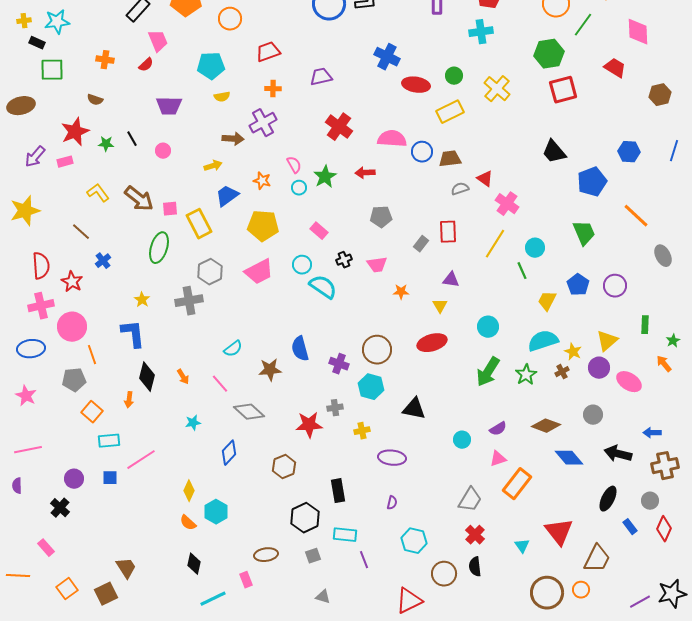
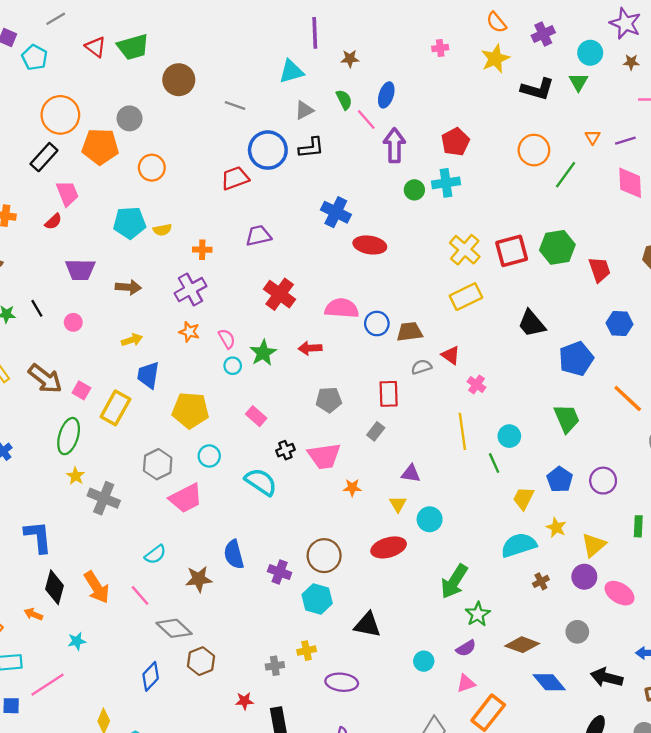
red trapezoid: (268, 52) -> (235, 178), moved
green hexagon: (549, 54) -> (557, 247), moved
red trapezoid: (615, 68) -> (600, 270), moved, turned 40
green circle: (454, 76) -> (414, 190), moved
red square: (563, 90) -> (512, 251), moved
yellow semicircle: (222, 97) -> (162, 230), moved
yellow rectangle: (450, 112) -> (466, 297), moved
brown arrow: (233, 139) -> (128, 287), moved
orange star: (262, 181) -> (189, 332), moved
blue trapezoid: (227, 196) -> (148, 375), turned -45
pink cross: (507, 204) -> (476, 384), size x0.7
pink square: (170, 209) -> (81, 390), turned 35
yellow rectangle: (199, 224) -> (115, 408), turned 56
red rectangle: (448, 232) -> (389, 394), moved
yellow line: (495, 244) -> (462, 431), turned -40
cyan circle: (302, 265) -> (209, 456), moved
pink trapezoid: (377, 265) -> (324, 456), size x1.4
gray hexagon: (210, 272) -> (158, 464), moved
pink trapezoid: (259, 272) -> (186, 498), moved
yellow star: (142, 300) -> (76, 476), moved
gray cross: (189, 301) -> (104, 498), turned 32
cyan circle: (488, 327) -> (430, 519), moved
yellow star: (573, 352) -> (556, 527), moved
green star: (526, 375) -> (478, 614), moved
orange arrow: (183, 377) -> (97, 587), size x1.8
orange arrow: (129, 400) -> (33, 614), turned 105
gray cross: (335, 408) -> (275, 666), moved
cyan star: (193, 423) -> (77, 641), moved
red star: (309, 425) -> (244, 701), moved, size x0.6
brown hexagon: (284, 467) -> (201, 661), moved

